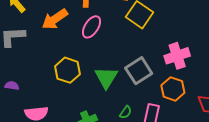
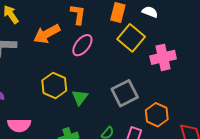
pink cross: (177, 56) -> (163, 57), moved
green triangle: (106, 78) -> (80, 97), moved, size x0.7

